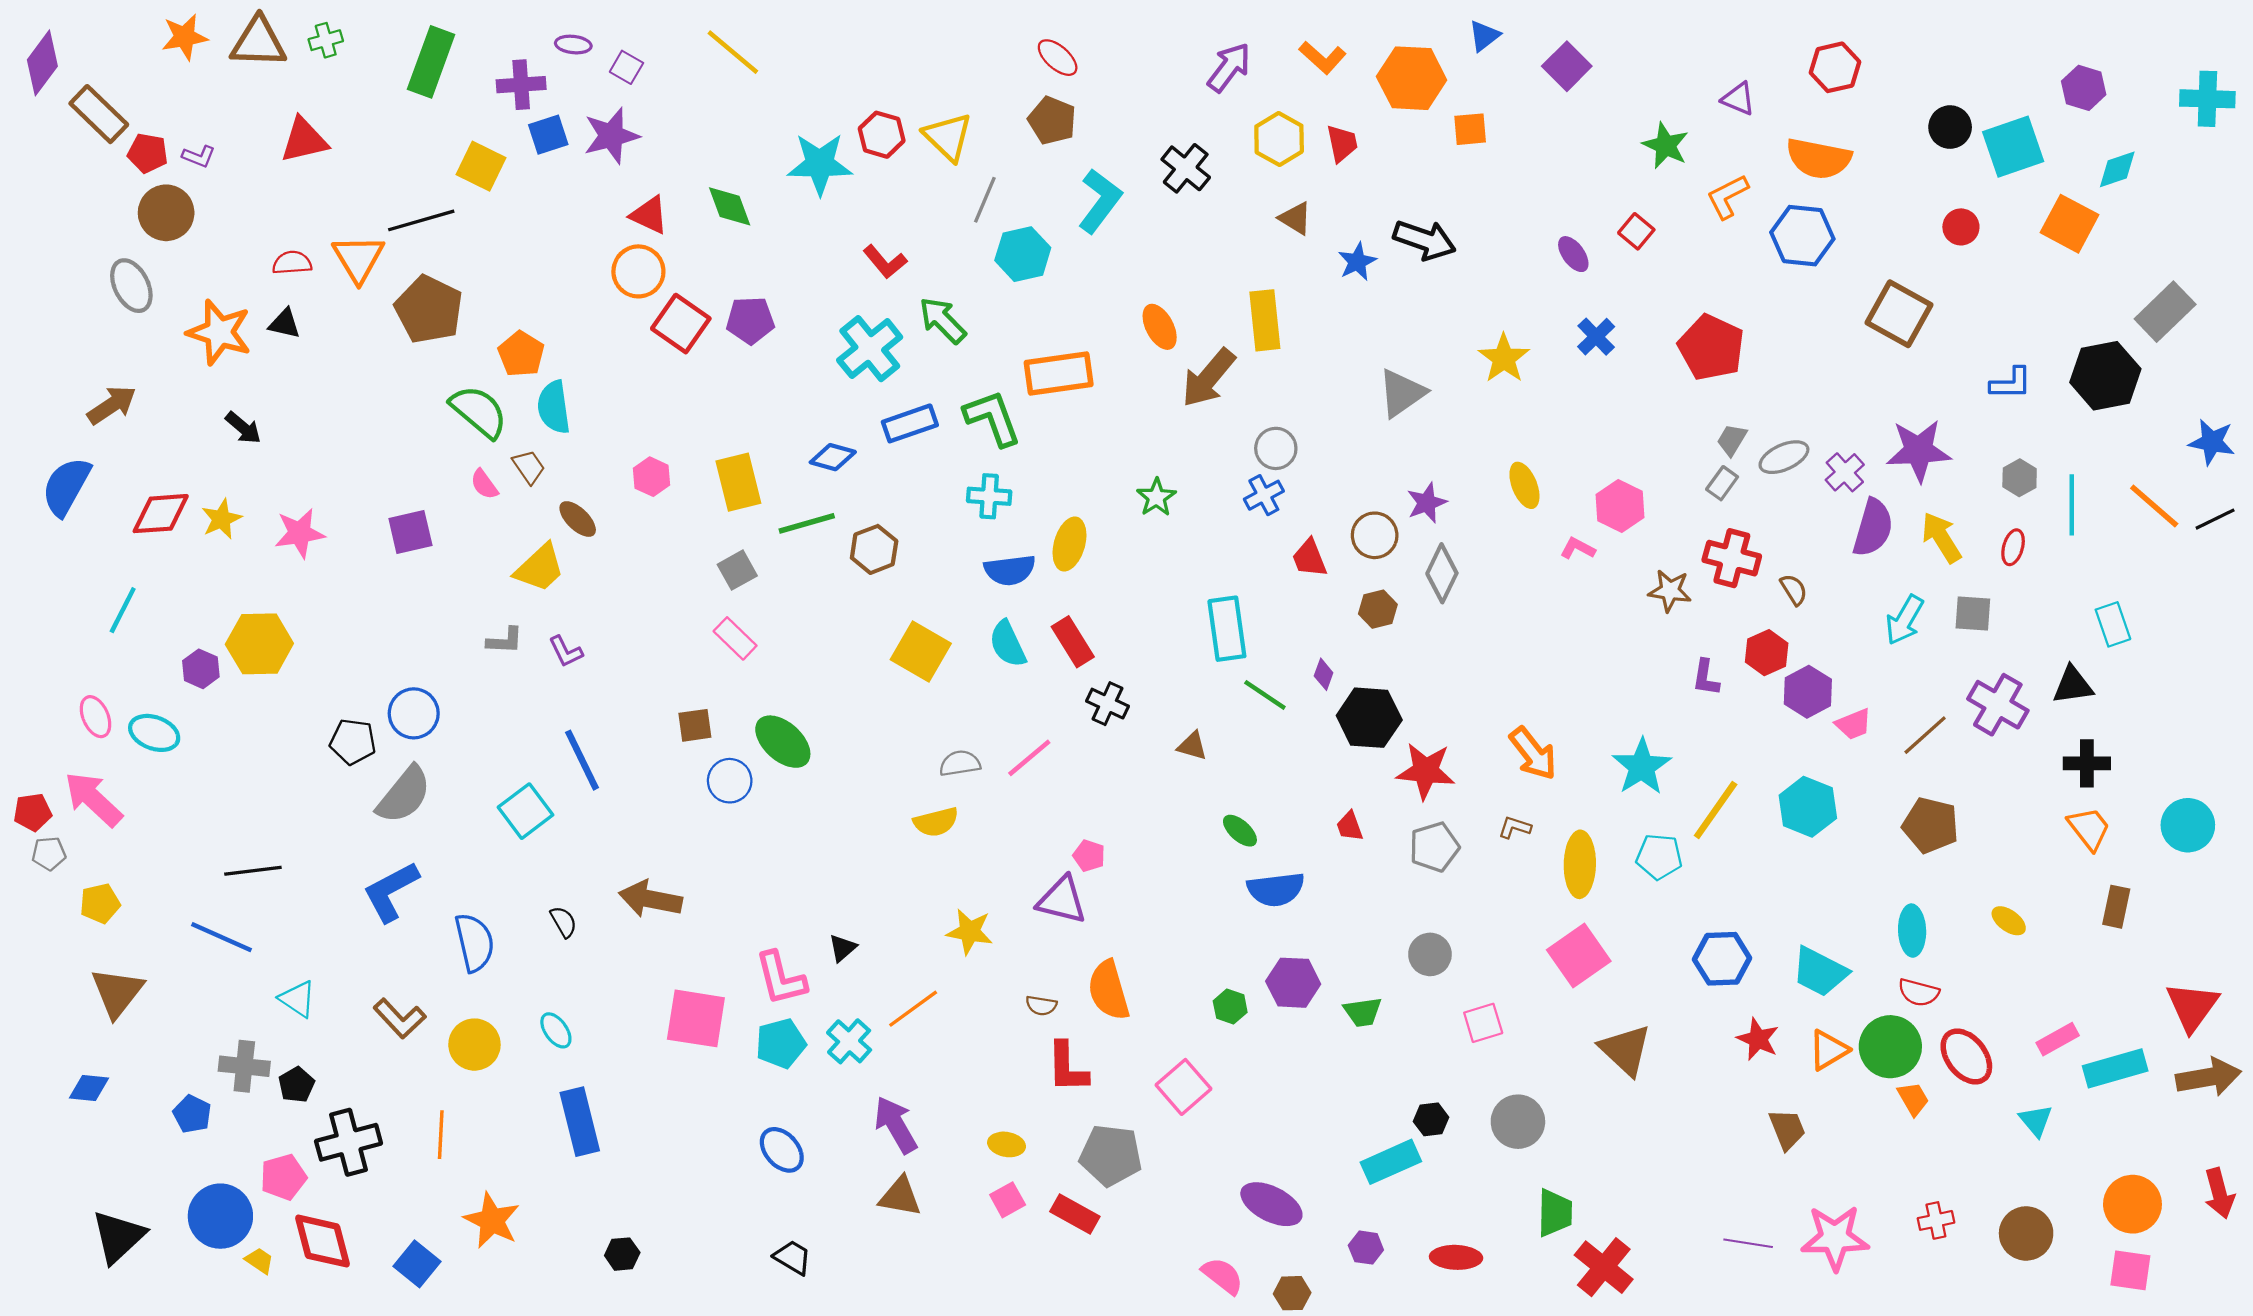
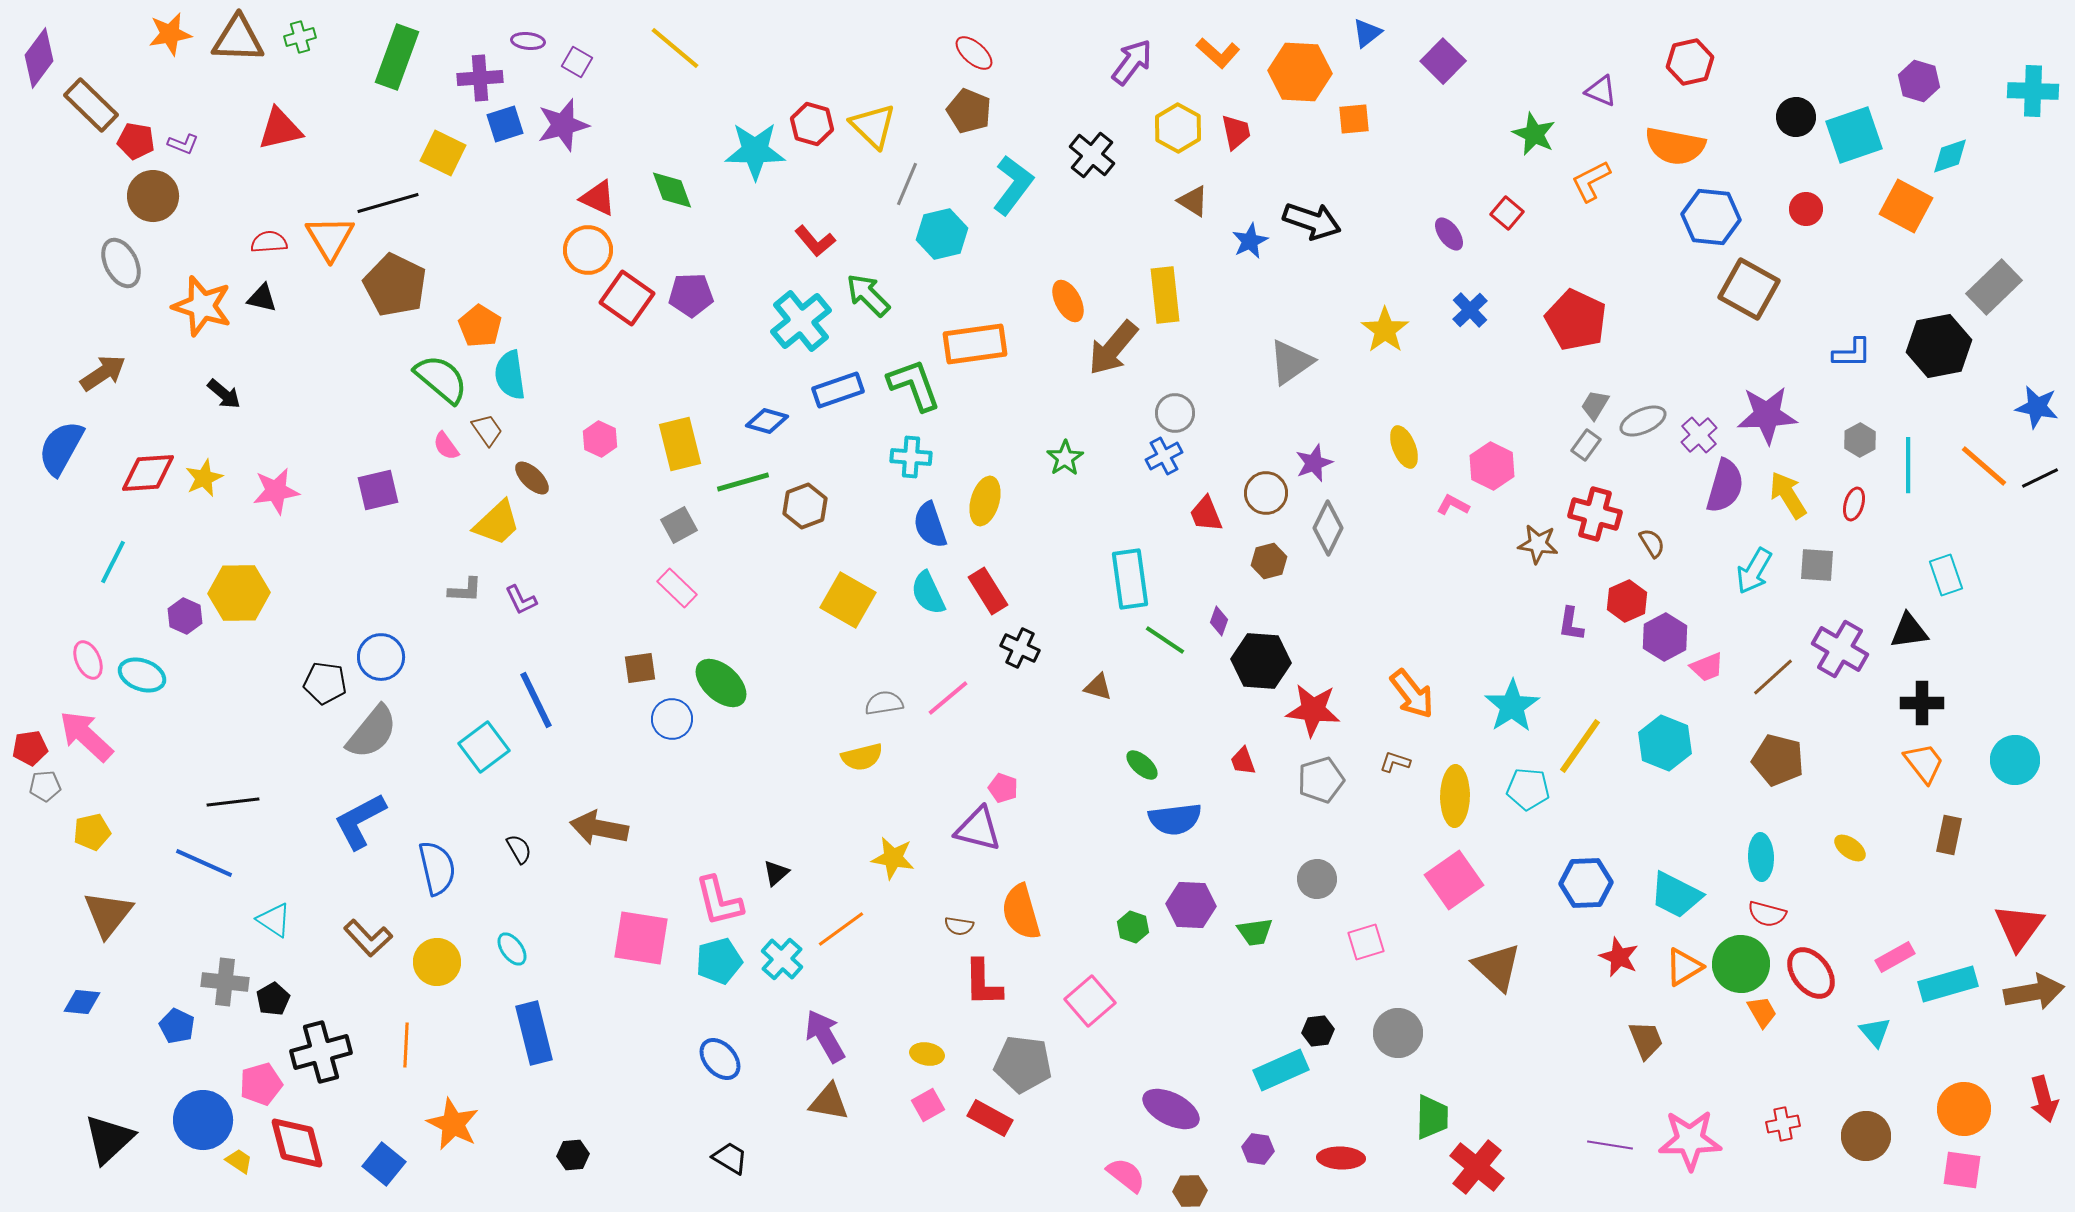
blue hexagon: (1802, 236) -> (1711, 217), moved
blue semicircle: (1010, 570) -> (930, 525), turned 78

